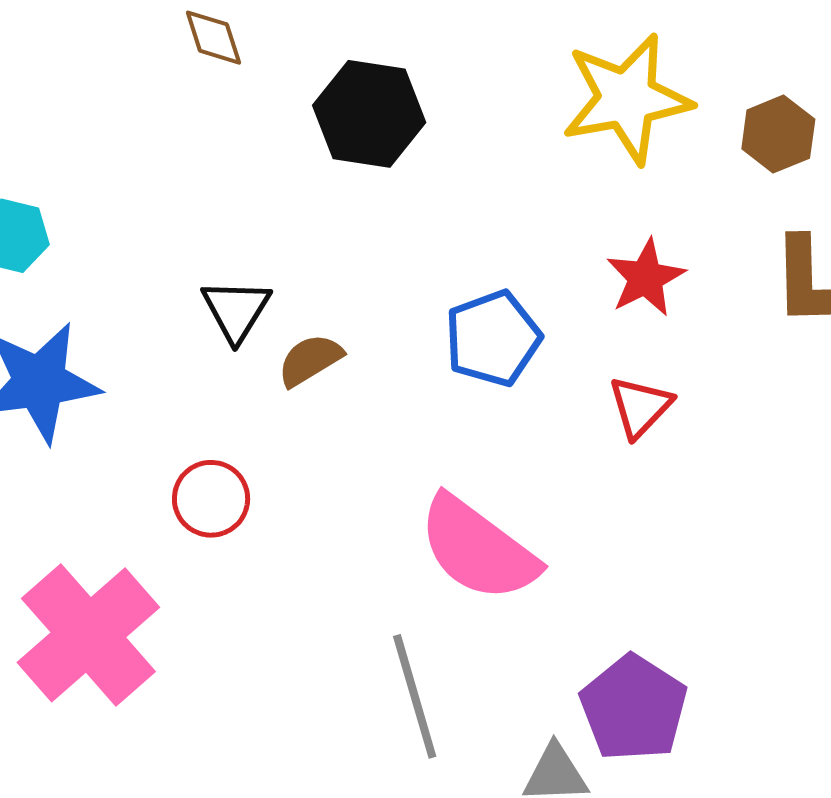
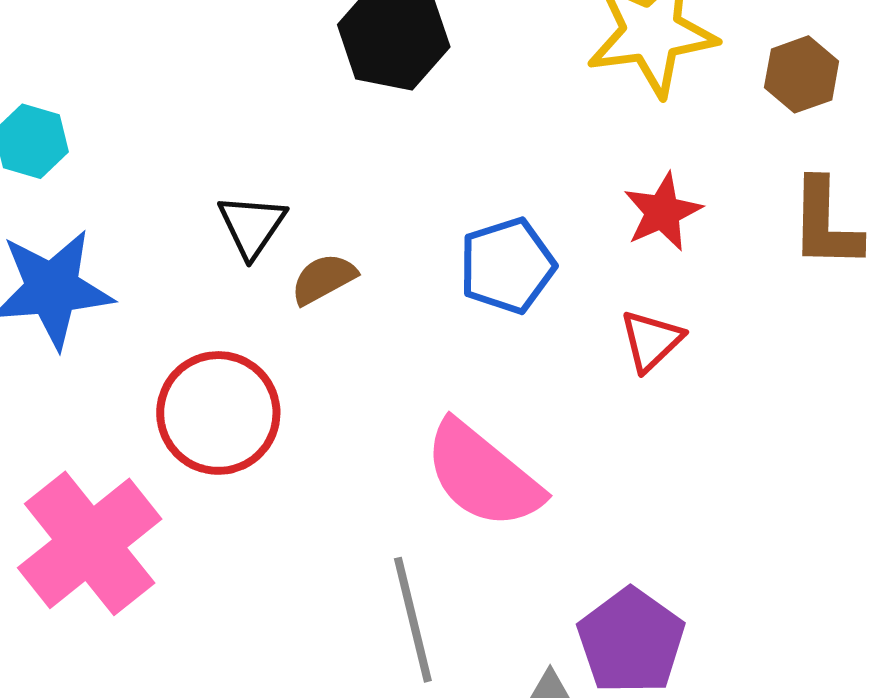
red circle: (211, 499) -> (218, 413), size x1.6

